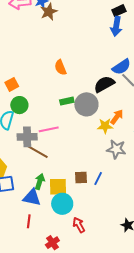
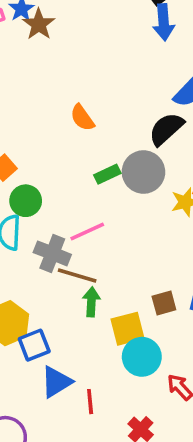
gray cross: (27, 137) -> (52, 253), turned 36
green arrow: (40, 182) -> (91, 302), moved
blue triangle: (32, 197) -> (56, 382), moved, turned -30

